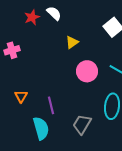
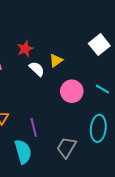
white semicircle: (54, 13) -> (37, 69), moved
red star: (32, 17) -> (25, 49), moved

